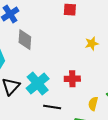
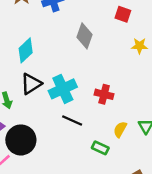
gray diamond: (25, 40) -> (85, 36), moved
yellow star: (92, 44) -> (139, 46), moved

